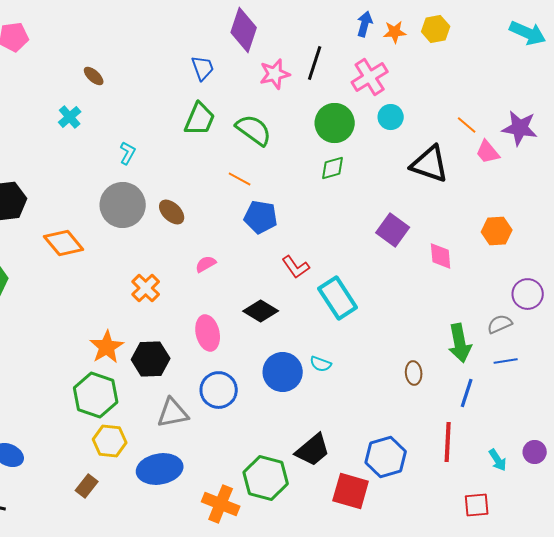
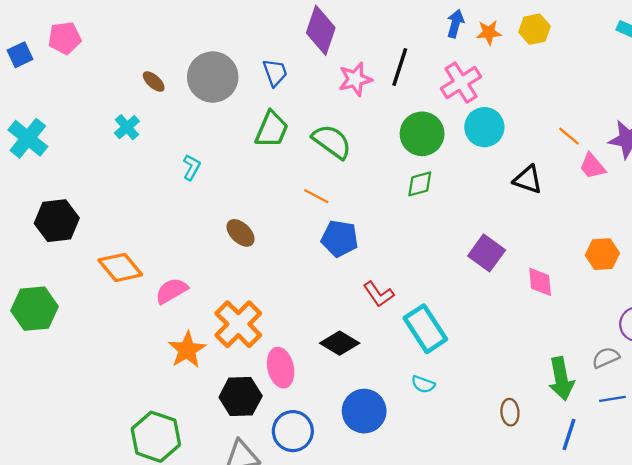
cyan circle: (391, 117) -> (484, 127), size x1.4
black triangle: (430, 164) -> (528, 179), size x0.7
gray circle: (123, 205) -> (213, 77), moved
pink semicircle: (206, 264) -> (171, 291), moved, size x1.4
orange cross: (146, 288) -> (238, 324), moved, size x1.5
orange star: (107, 347) -> (187, 350), moved
black hexagon: (151, 359) -> (241, 397), moved
cyan semicircle: (321, 364) -> (423, 384), moved

